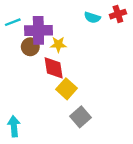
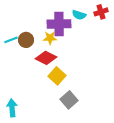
cyan line: (13, 22) -> (11, 40), moved
purple cross: (38, 30) -> (59, 24), moved
red diamond: (54, 68) -> (46, 58), turned -55

